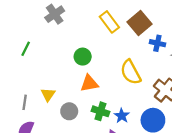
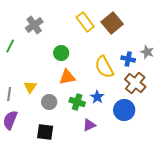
gray cross: (55, 14) -> (34, 25), moved
blue cross: (157, 43) -> (128, 59), moved
blue star: (122, 116) -> (97, 97), moved

